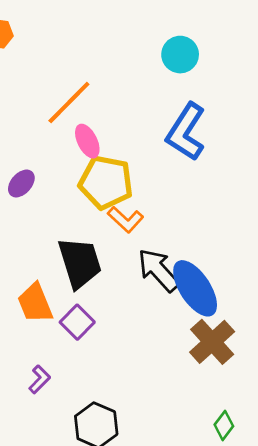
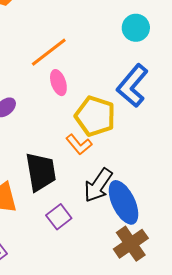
yellow pentagon: (106, 182) -> (95, 116), moved
black arrow: (158, 270) -> (98, 185), turned -111
purple square: (77, 322) -> (59, 217), moved

